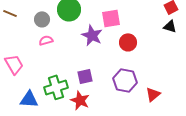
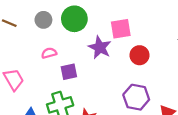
gray circle: (42, 19) -> (43, 20), moved
purple square: (85, 76) -> (69, 72), moved

